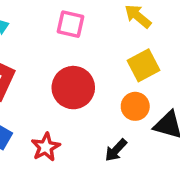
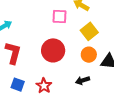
pink square: (70, 24) -> (59, 17), moved
black arrow: (116, 150) -> (83, 80), turned 40

